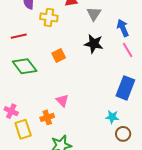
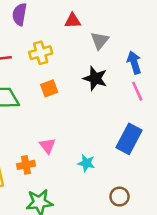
yellow cross: (49, 17) -> (41, 53), moved, turned -30
cyan star: (112, 117) -> (86, 163), moved

